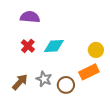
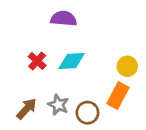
purple semicircle: (30, 17) -> (64, 19), moved
orange rectangle: (89, 72) -> (118, 95), turned -36

